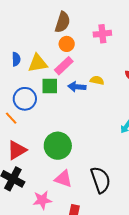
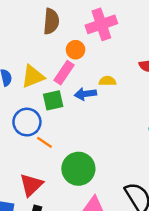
pink cross: (102, 34) -> (101, 24), size x1.4
orange circle: (67, 44) -> (76, 50), moved
orange line: (11, 118) -> (45, 142), moved

